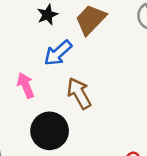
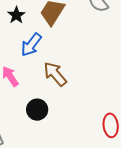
black circle: (50, 131) -> (37, 110), size x0.7

